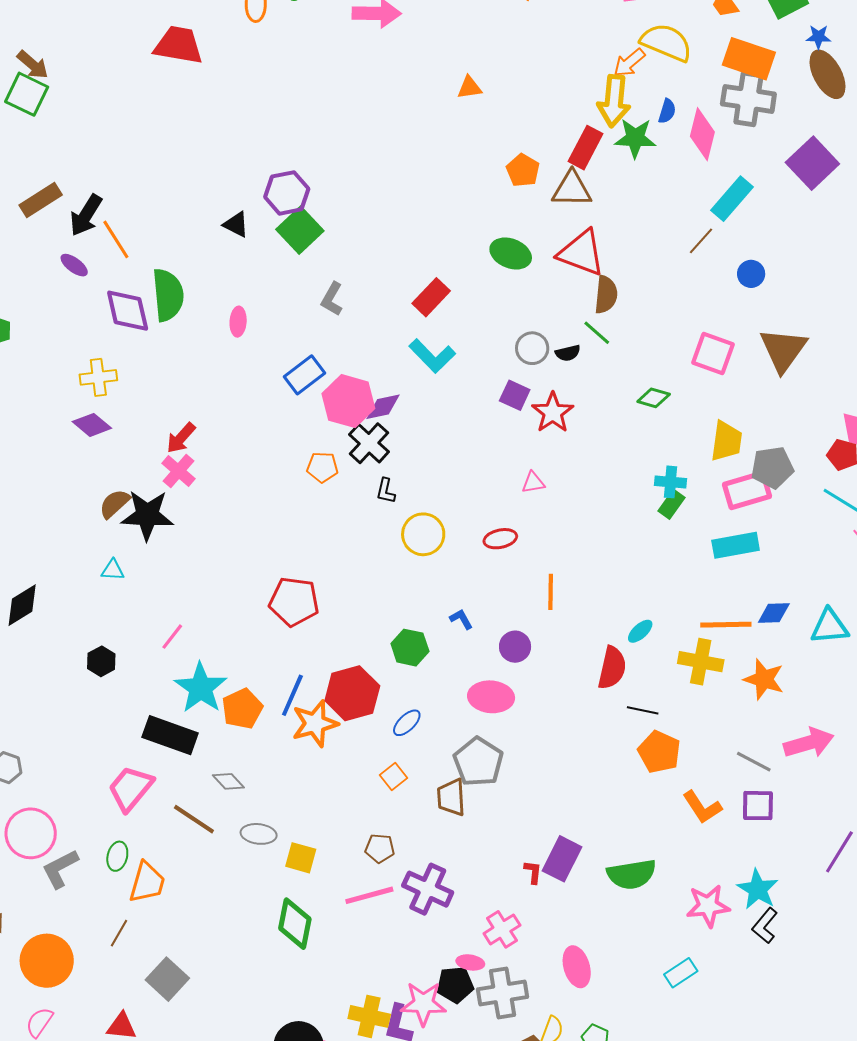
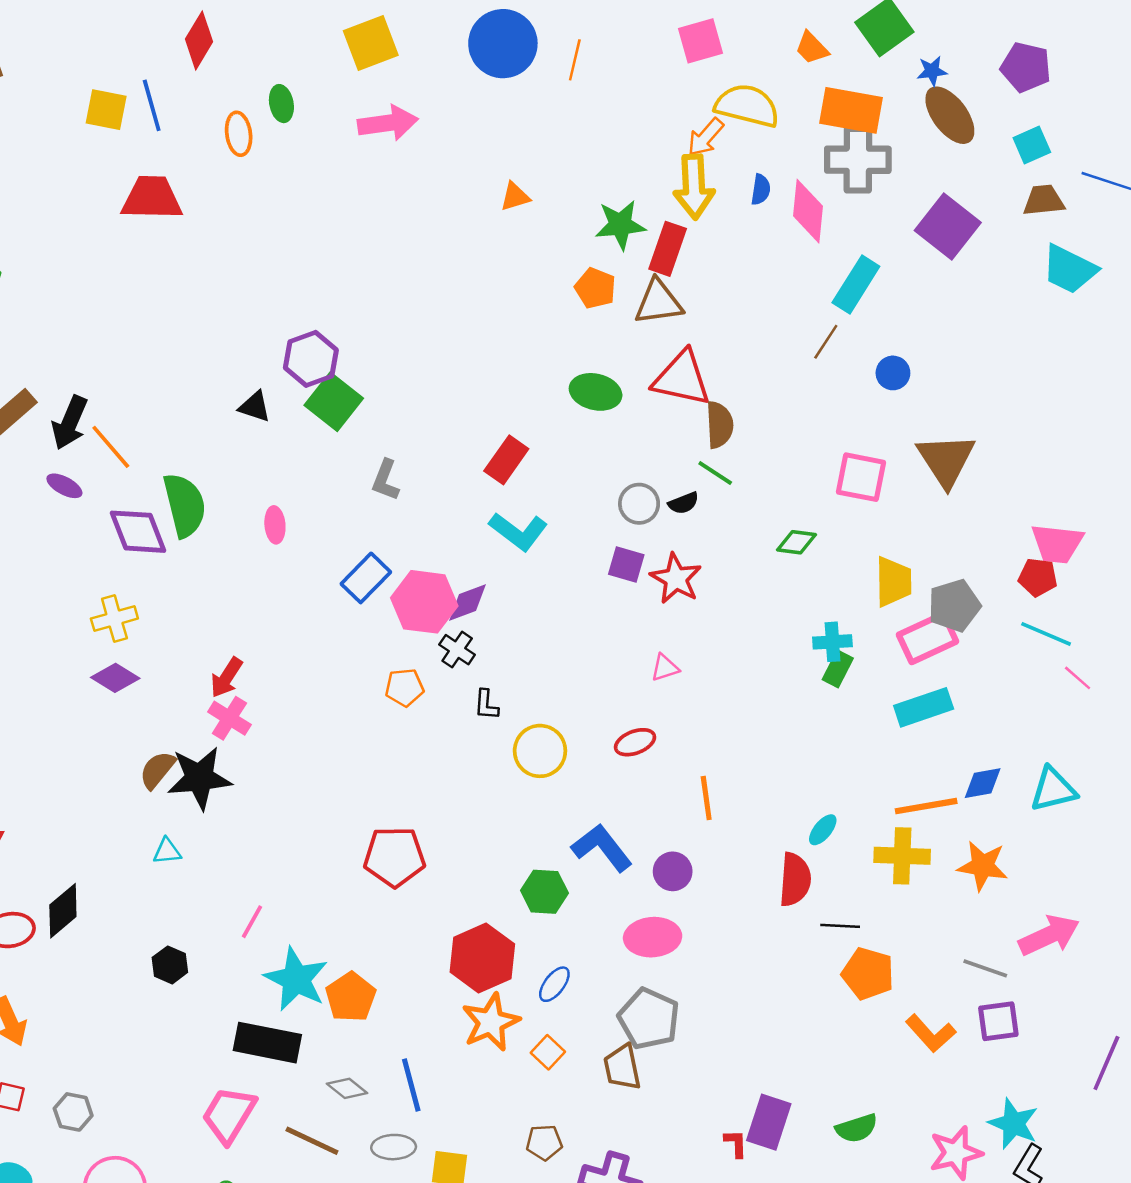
green star: (635, 138) -> (620, 225), moved
black cross: (369, 443) -> (457, 650), size x0.7
blue L-shape: (461, 619) -> (602, 848), size x2.0
blue line: (292, 695) -> (411, 1085), moved, turned -30
orange star: (315, 723) -> (491, 1022), moved
green semicircle: (632, 874) -> (857, 1128), size x0.7

